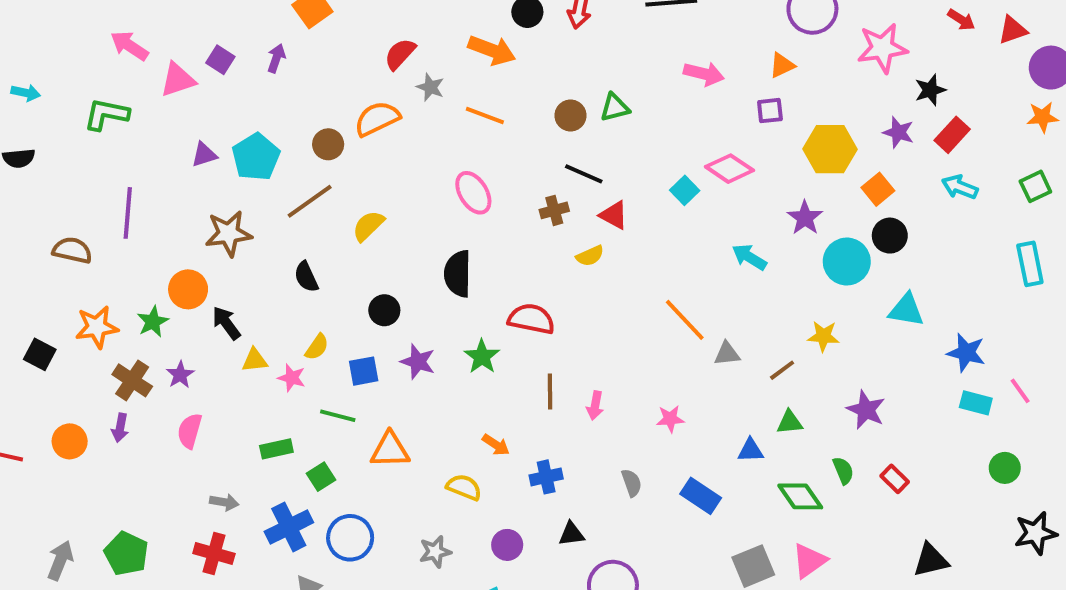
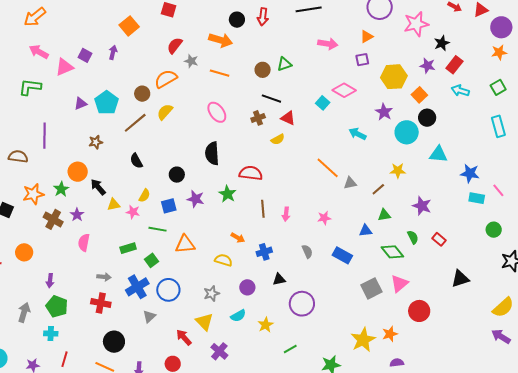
yellow semicircle: (368, 226) -> (165, 112), moved
brown star: (228, 233) -> (96, 142), size x0.6
purple arrow: (120, 428) -> (50, 281), moved

